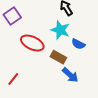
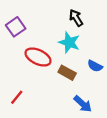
blue semicircle: (78, 44) -> (95, 66), moved
blue arrow: (70, 75) -> (83, 104), moved

